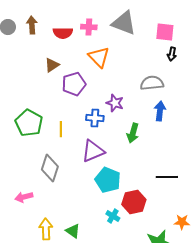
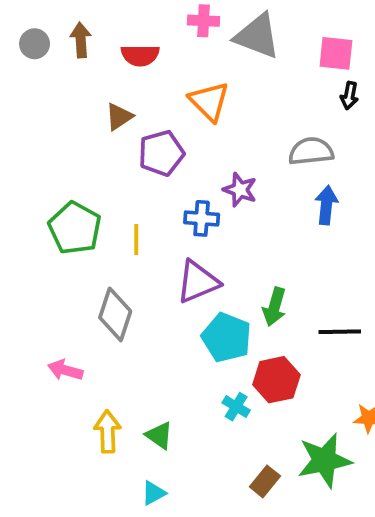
pink cross: (89, 27) -> (203, 21), moved
green arrow: (133, 133) -> (275, 307), moved
pink arrow: (24, 197) -> (65, 370), turned 30

